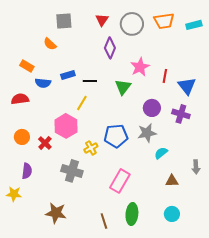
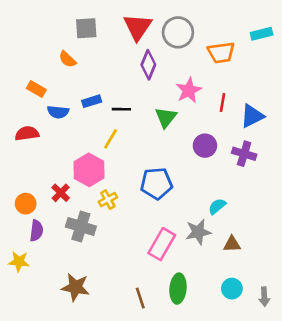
red triangle: (102, 20) -> (138, 27), size x1.6
orange trapezoid: (164, 21) -> (221, 53), moved
blue triangle: (187, 86) -> (252, 116), turned 42
gray star: (147, 133) -> (198, 232), moved
orange circle: (22, 137) -> (26, 204), moved
yellow cross: (91, 148) -> (108, 200), moved
gray arrow: (196, 167) -> (264, 297), moved
gray cross: (72, 171) -> (81, 227), moved

